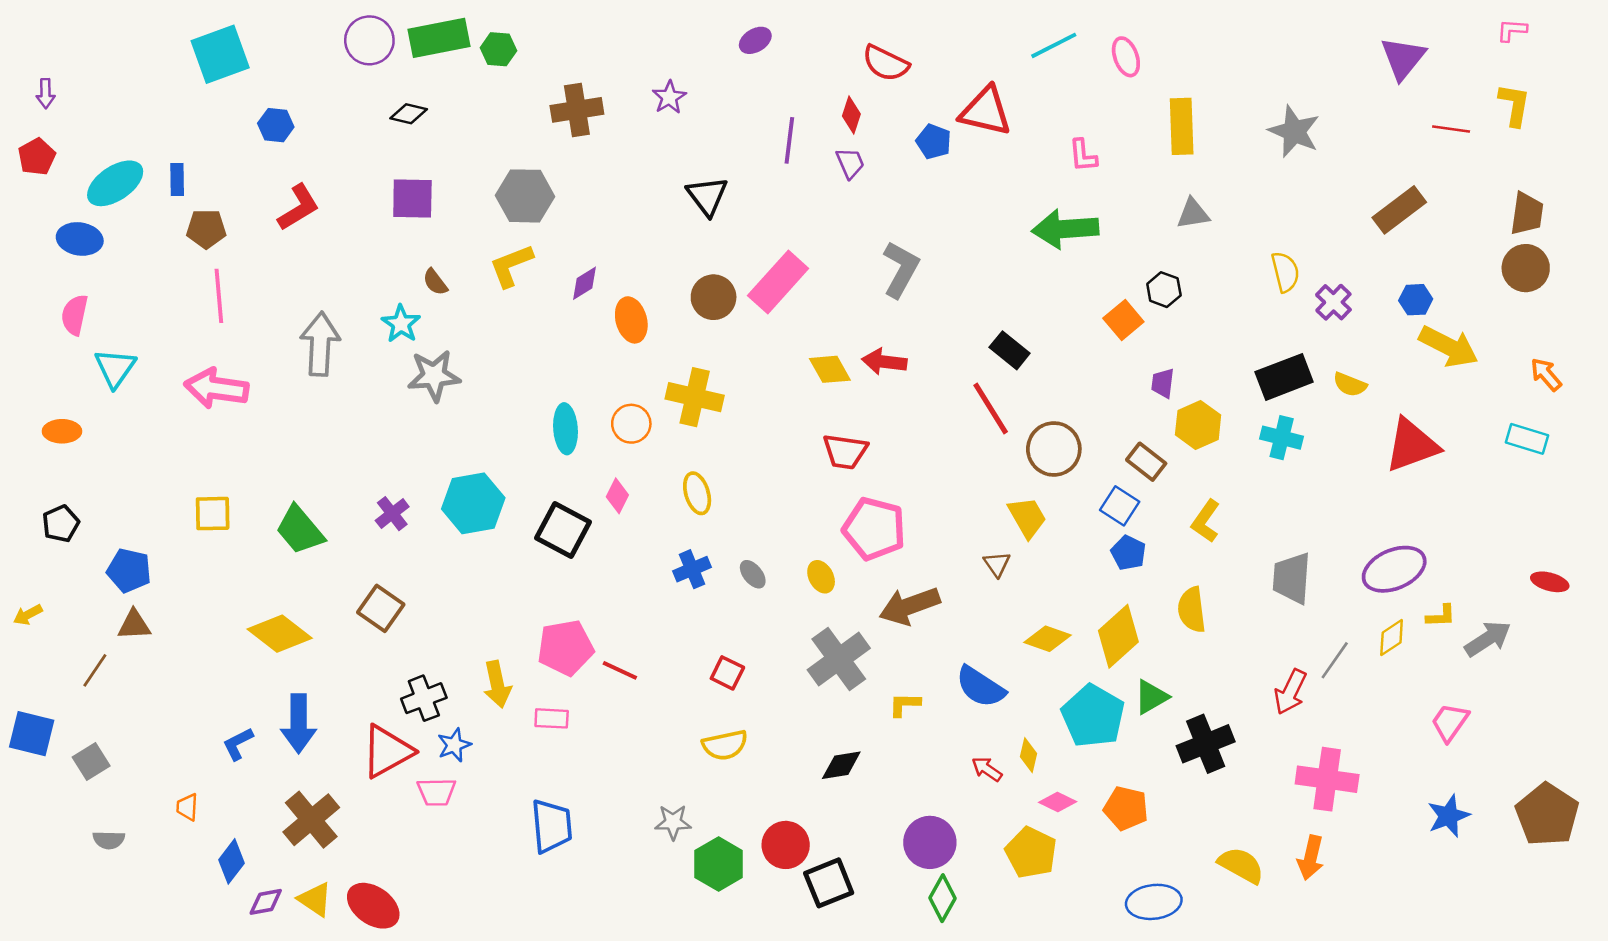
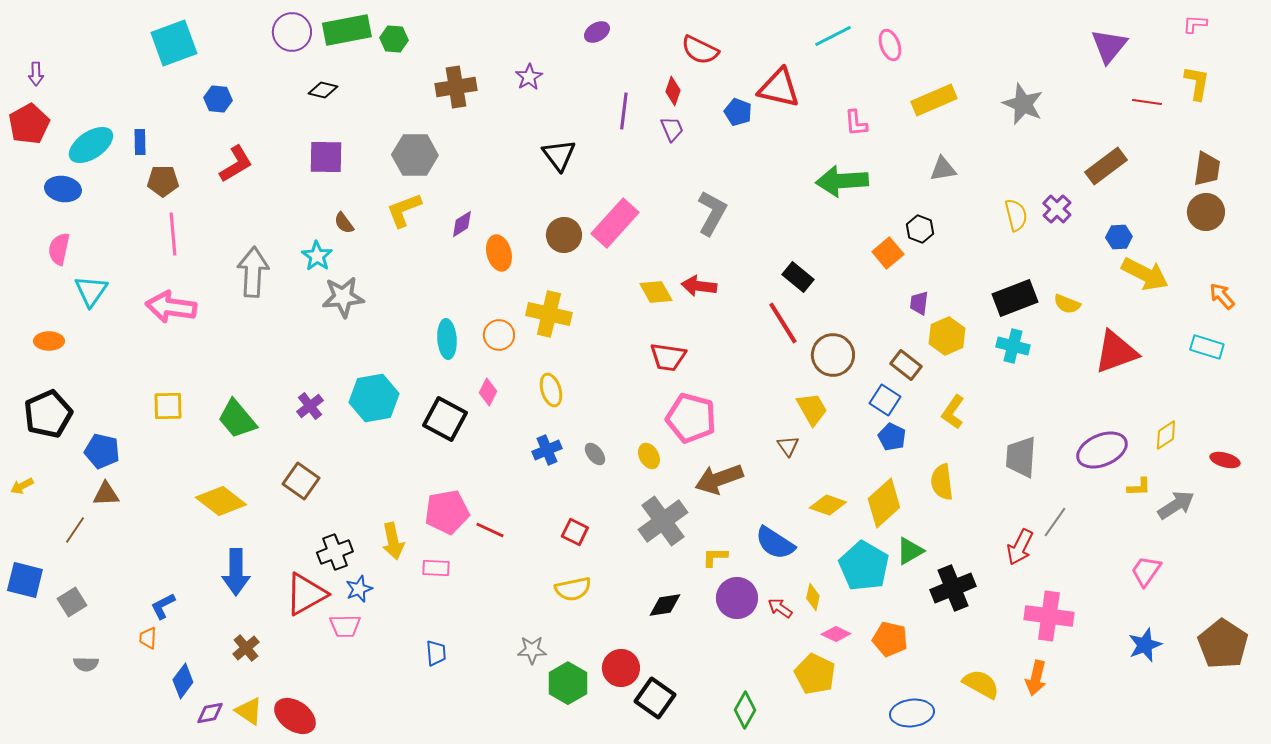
yellow rectangle: (1182, 126) -> (934, 100), turned 69
red pentagon: (37, 157) -> (29, 124), size x1.4
purple cross: (1333, 302) -> (1057, 209), moved
black pentagon: (61, 524) -> (48, 414), size x1.6
yellow diamond: (1392, 637) -> (1166, 435), moved
blue L-shape: (238, 744) -> (163, 606), moved
brown cross: (311, 820) -> (246, 648), size x0.6
blue trapezoid: (552, 826) -> (436, 653), size x0.6
purple circle: (930, 842) -> (737, 598), moved
black square: (829, 883) -> (655, 698), turned -33

